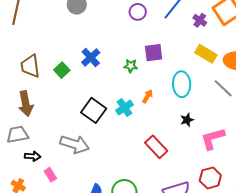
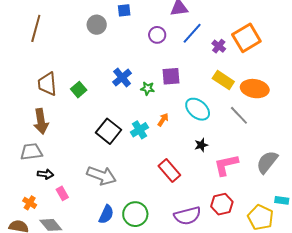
blue cross: (91, 57) -> (122, 78), moved
cyan ellipse: (182, 84) -> (198, 109), turned -50
gray arrow: (75, 144) -> (102, 176), moved

